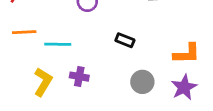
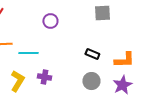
black rectangle: (125, 40) -> (92, 54), moved

